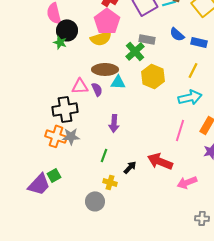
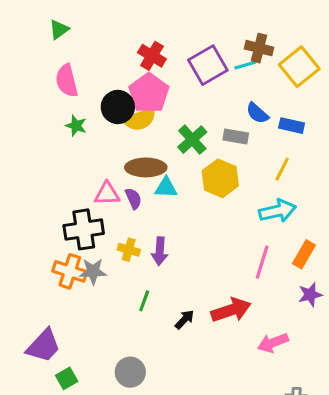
black circle: (67, 30) -> (118, 107), moved
gray rectangle: (147, 39) -> (236, 136), moved
red arrow: (160, 161) -> (231, 310), turned 140
green square: (54, 175) -> (67, 378), moved
yellow cross: (110, 182) -> (129, 250), moved

